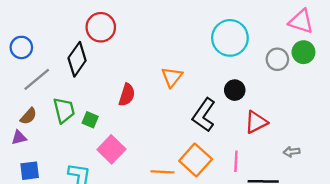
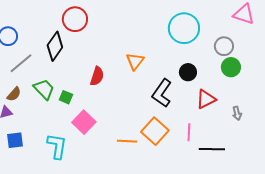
green circle: (303, 52) -> (231, 67), moved
green trapezoid: (64, 110) -> (44, 89), turned -30
gray arrow: (292, 152) -> (237, 113), moved, turned -96

